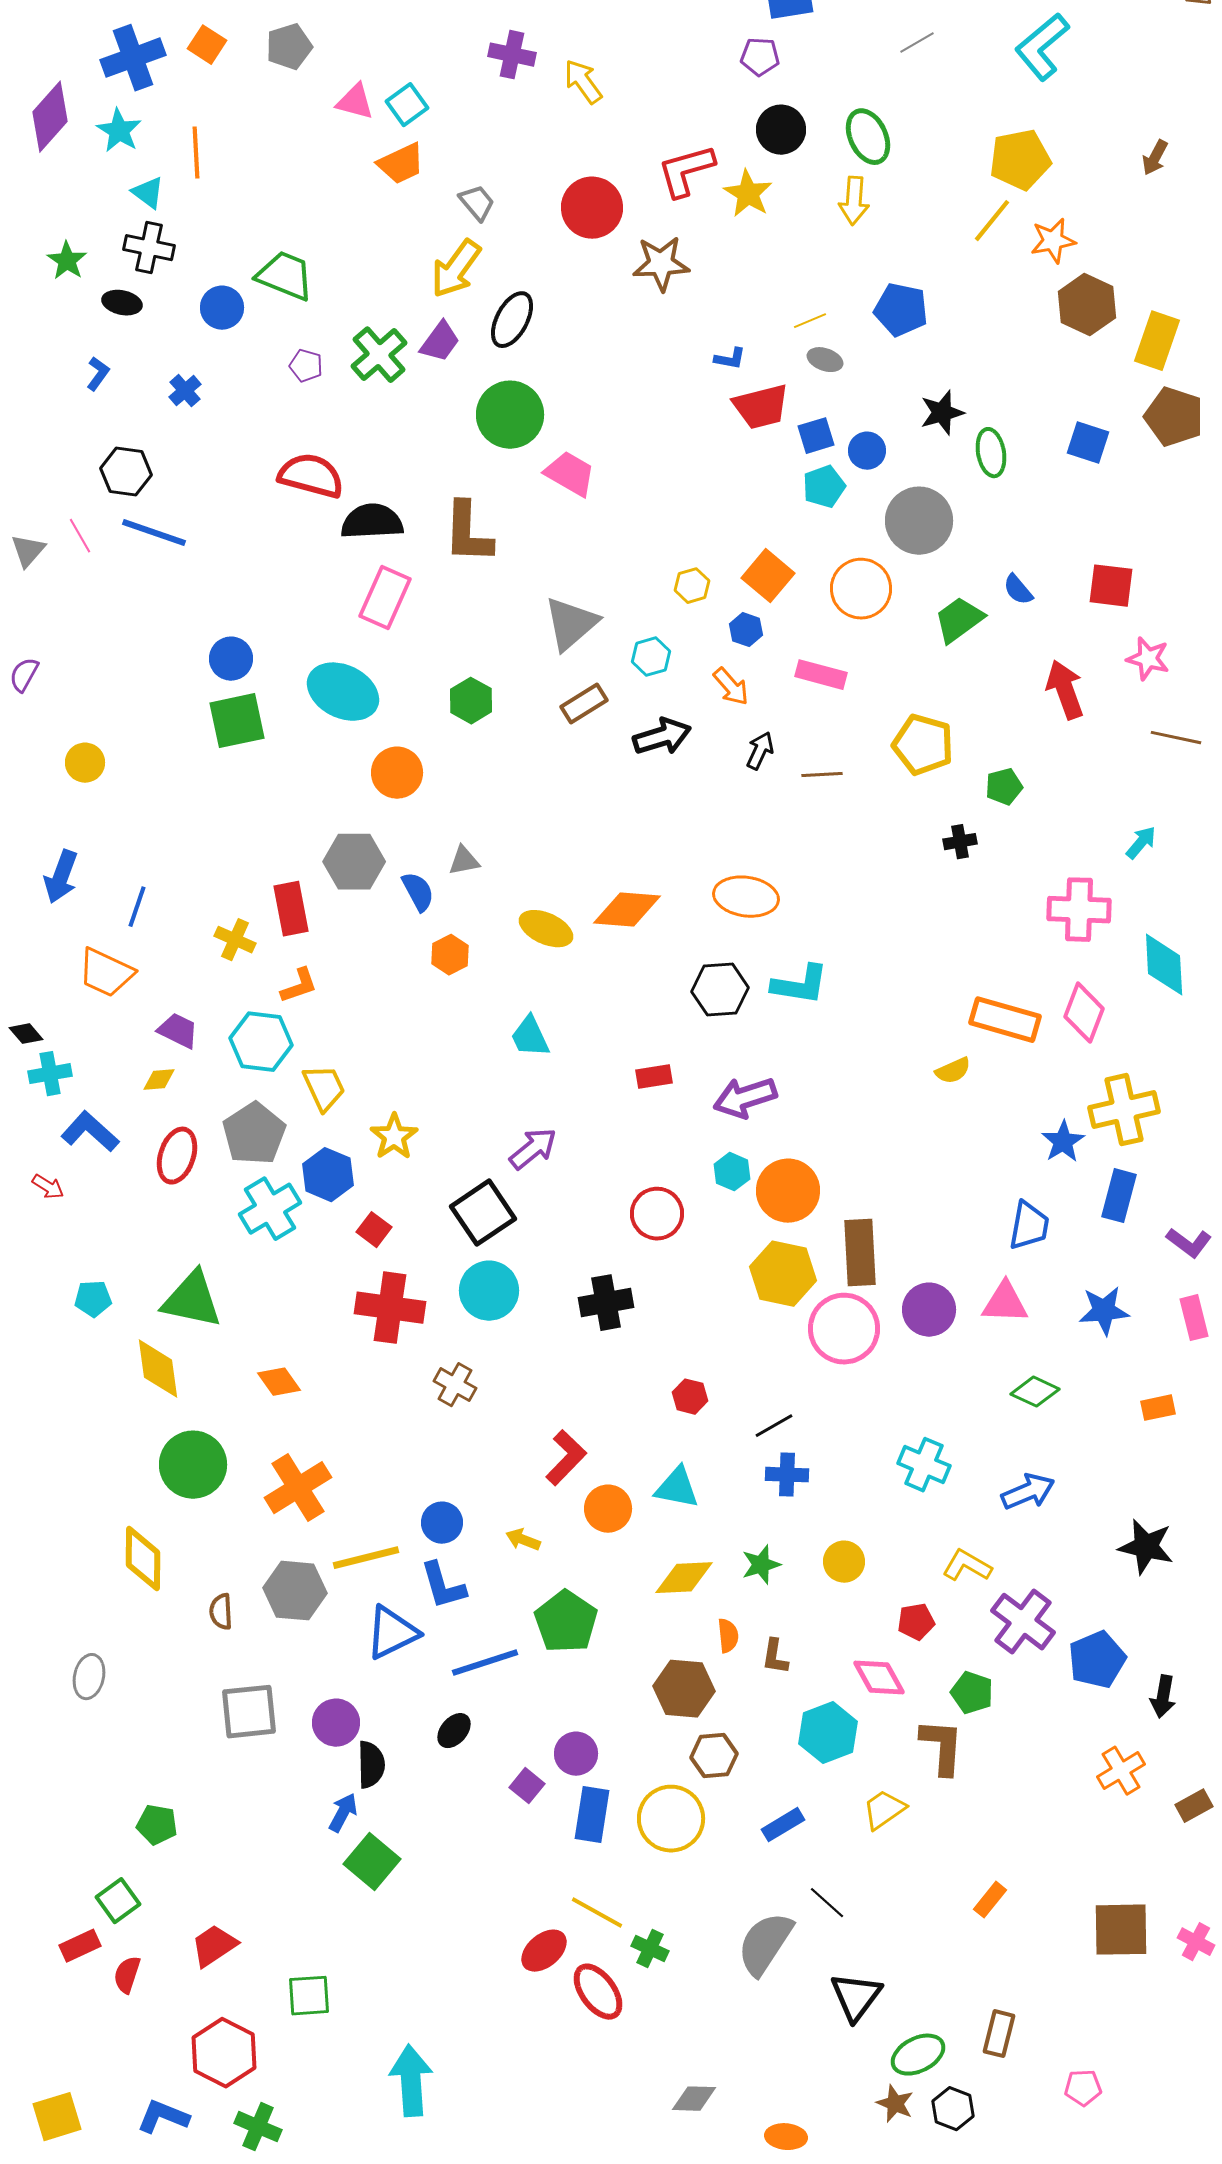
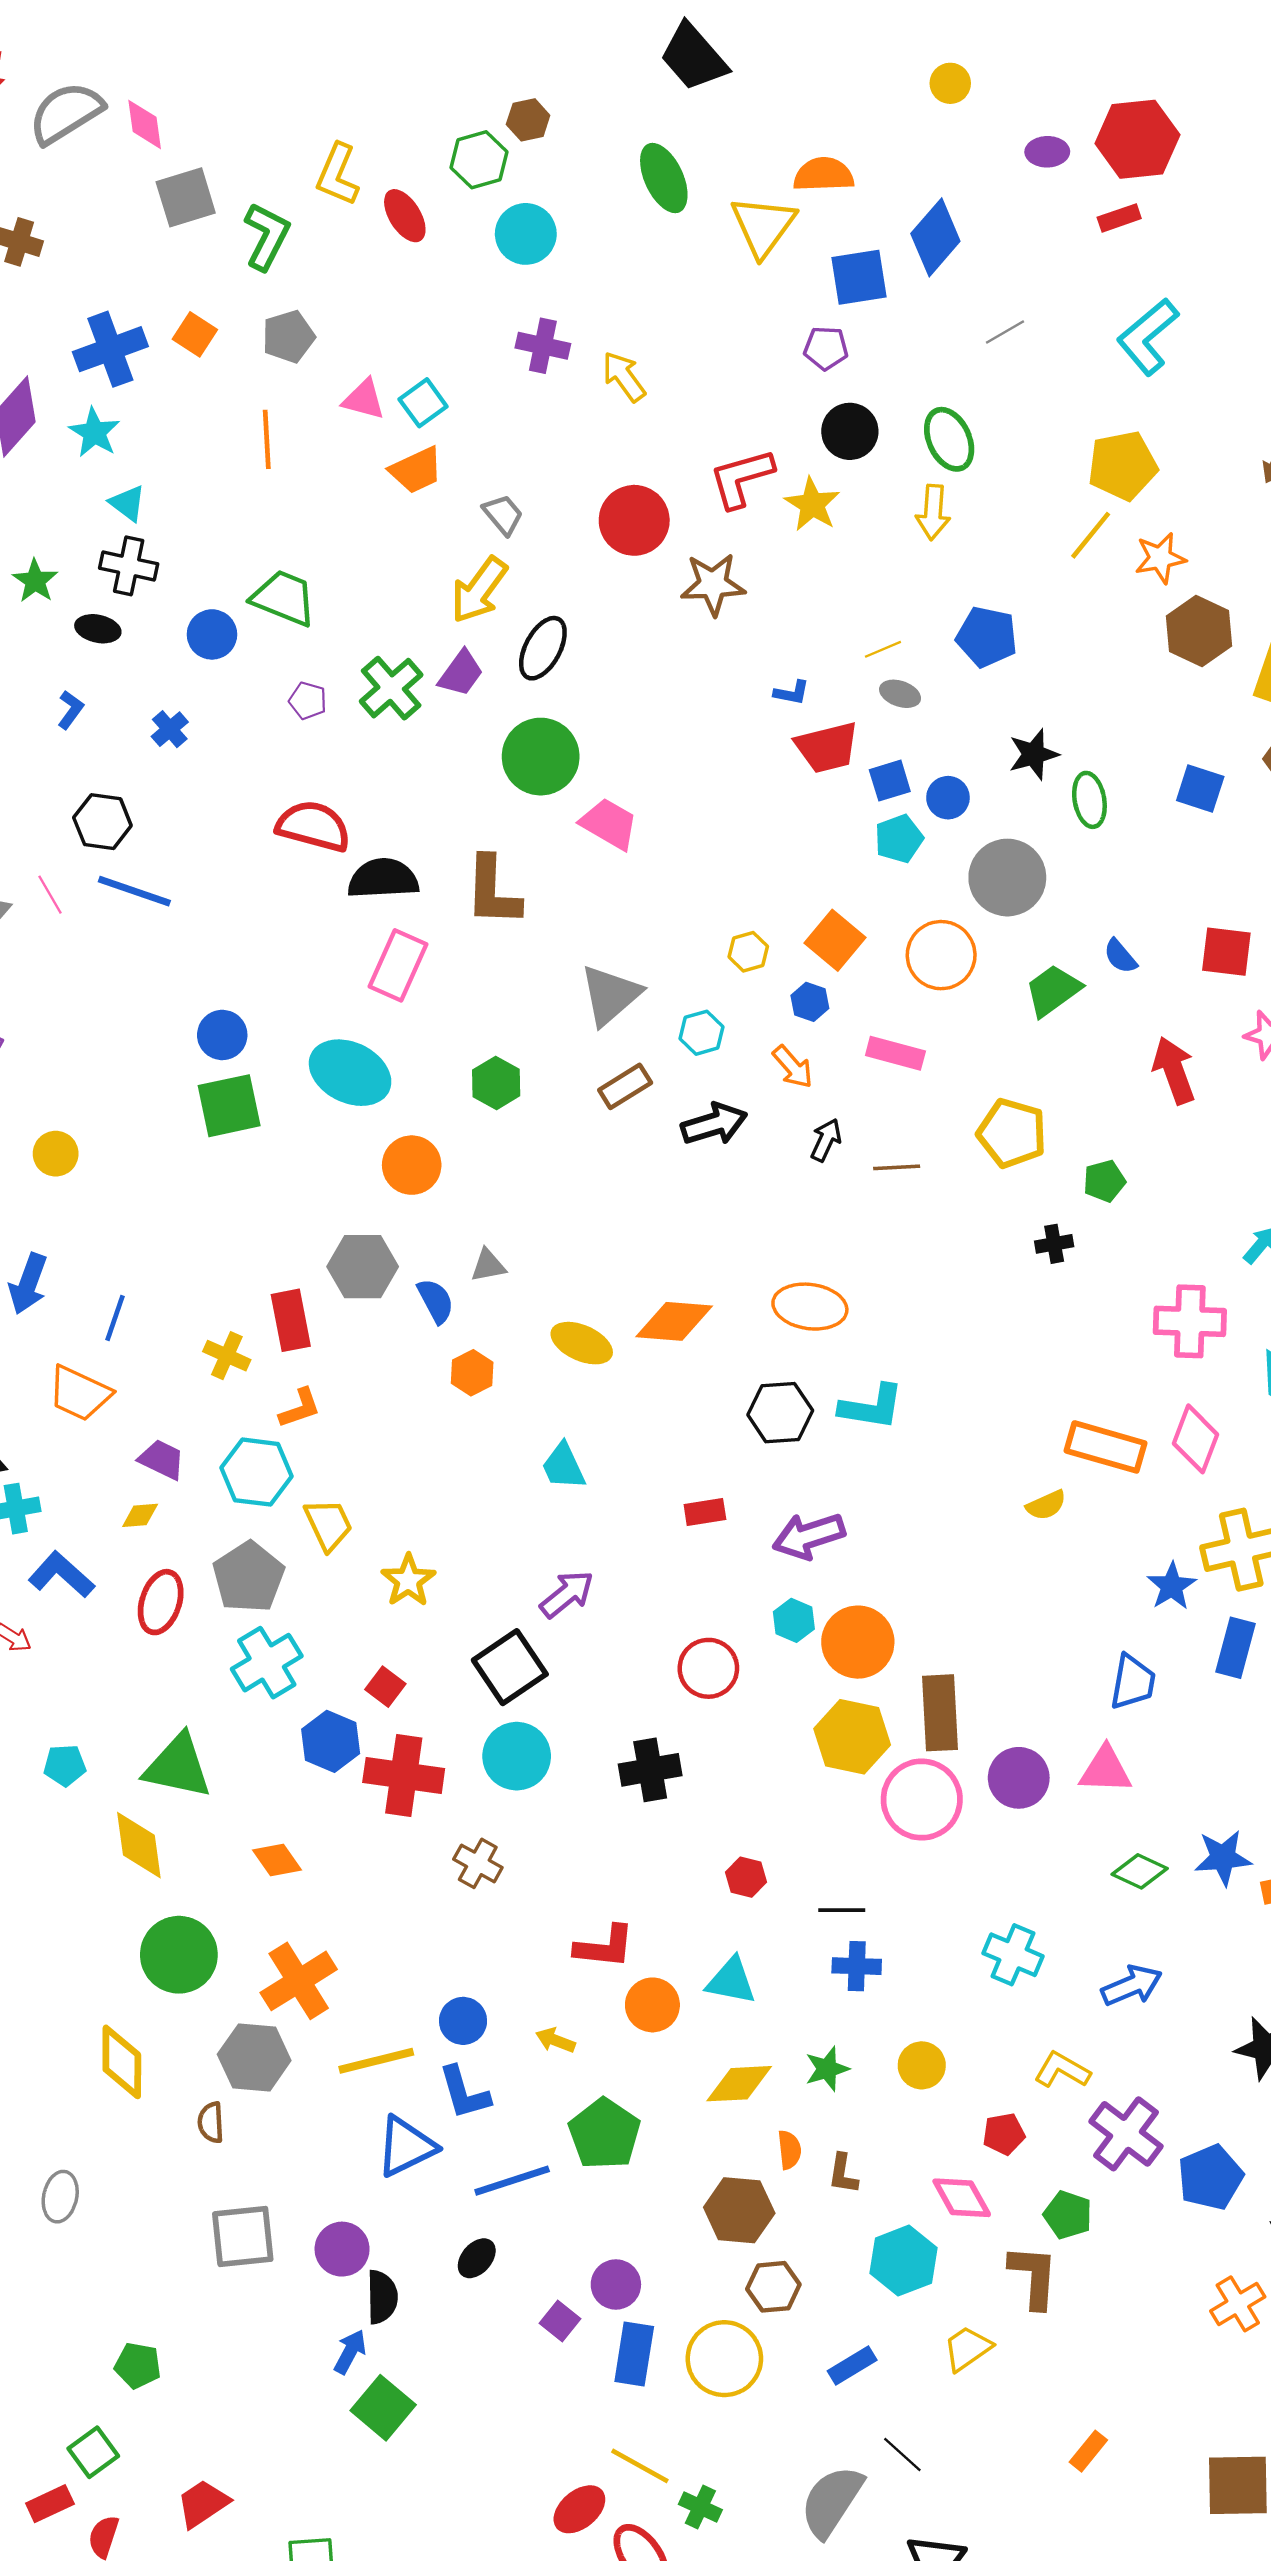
orange line: (196, 153) -> (267, 439), moved
blue hexagon: (328, 1175) -> (331, 1741), moved
blue star: (1104, 1311) -> (1223, 1858), moved
black line: (774, 1426) -> (842, 1910), turned 30
red L-shape: (566, 1458) -> (605, 1947), turned 52
gray hexagon: (295, 1591) -> (254, 2057), moved

